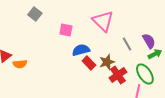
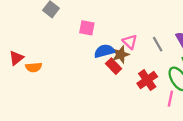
pink triangle: (103, 21) -> (130, 42), moved, size x0.6
brown star: (107, 62) -> (121, 55), moved

